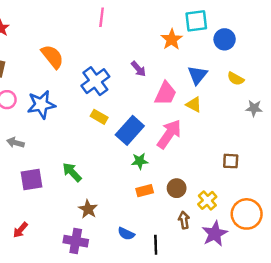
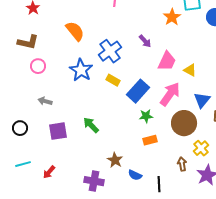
blue triangle: (197, 75) -> (202, 100), moved
blue star: (41, 105) -> (81, 70), moved, turned -30
brown circle: (177, 188) -> (184, 123), moved, size x1.6
brown star: (88, 209) -> (115, 160), moved

